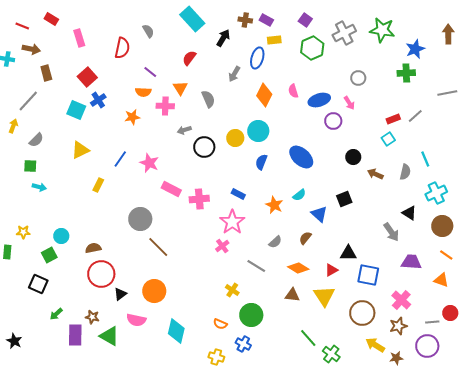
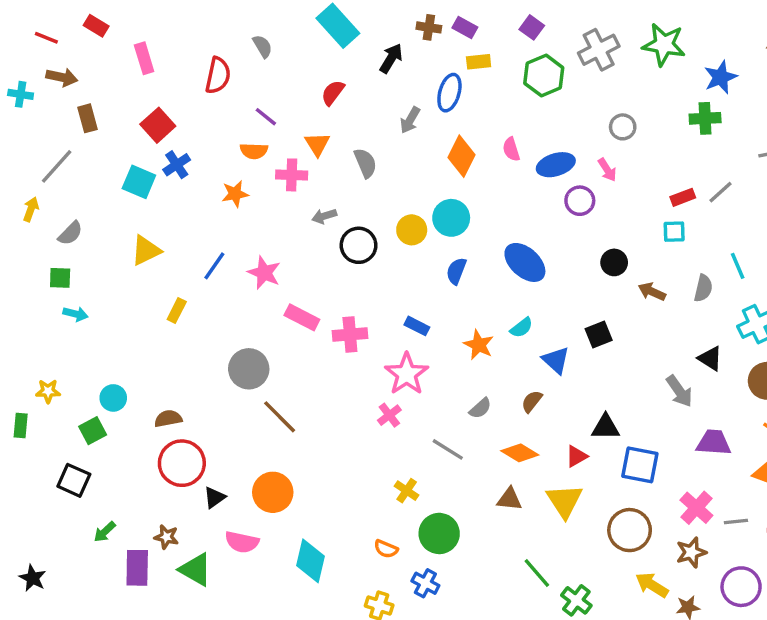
cyan square: (388, 139) -> (674, 232), turned 32
gray line: (432, 322) -> (736, 521), moved

